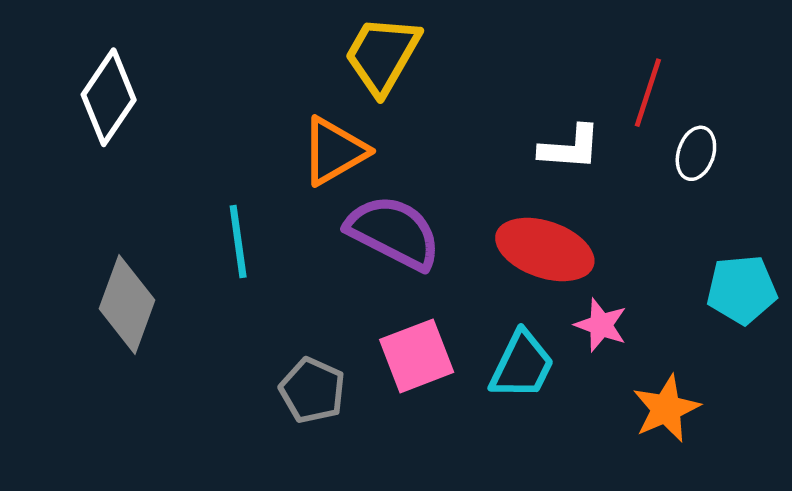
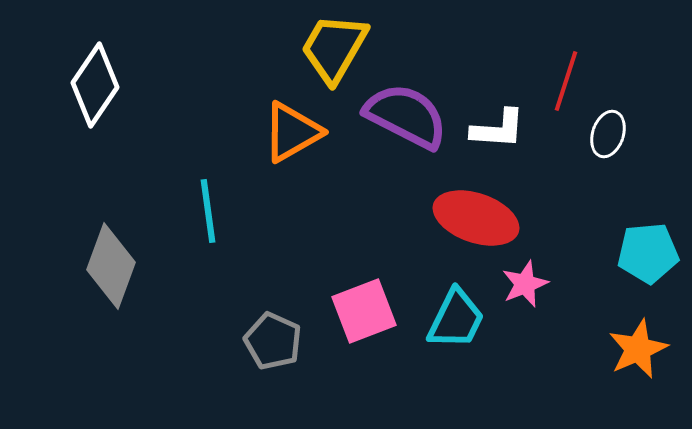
purple semicircle: (394, 232) -> (406, 116), moved
pink star: (601, 325) -> (525, 284), turned 30
orange star: (666, 409) -> (638, 349), moved

